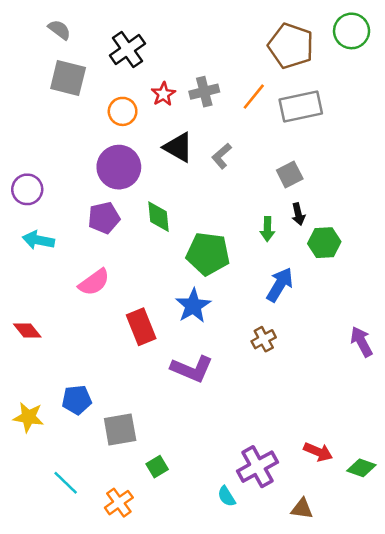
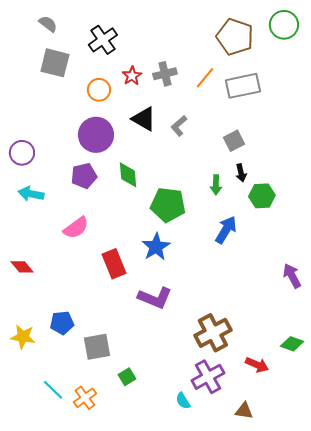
brown cross: (264, 339) -> (213, 333), moved, size x1.8
green diamond: (361, 468) -> (292, 344), moved
orange cross: (119, 503) -> (85, 398), moved

